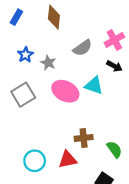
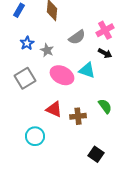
green semicircle: (114, 149) -> (105, 106), moved
red triangle: (68, 160) -> (54, 109), moved, turned 36

